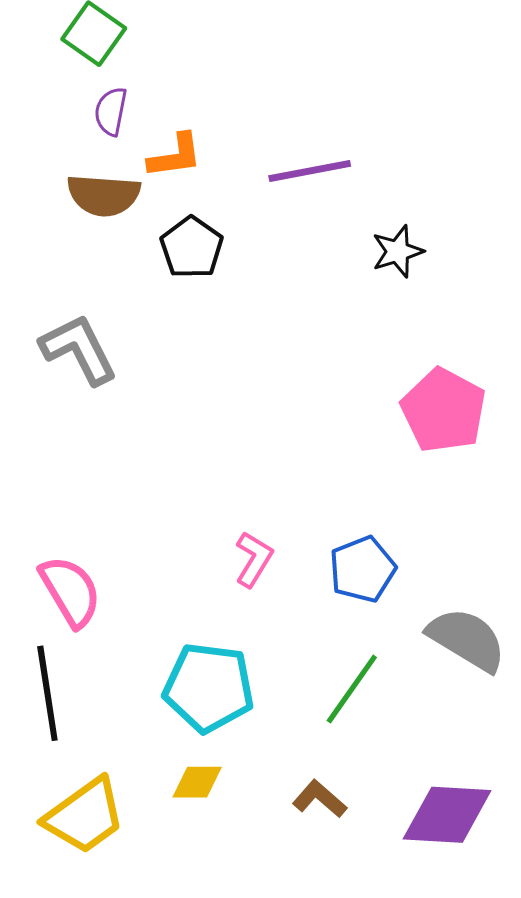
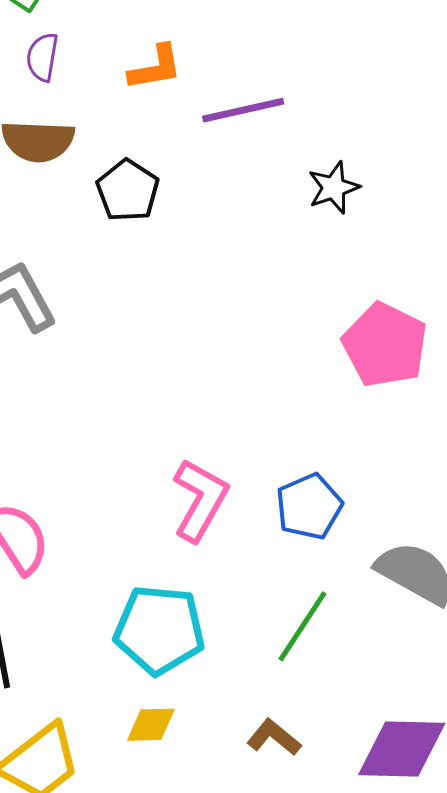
orange L-shape: (175, 156) -> (155, 68), moved
pink L-shape: (254, 559) -> (200, 500), size x1.5

